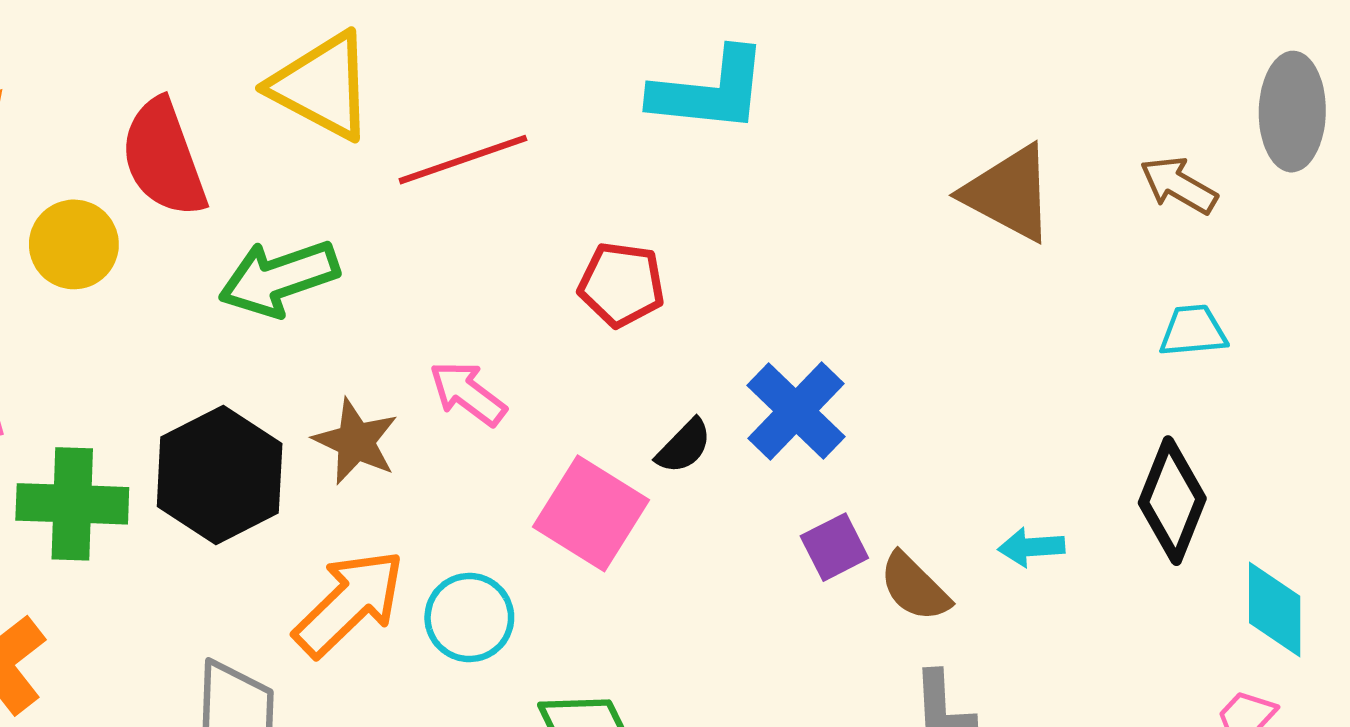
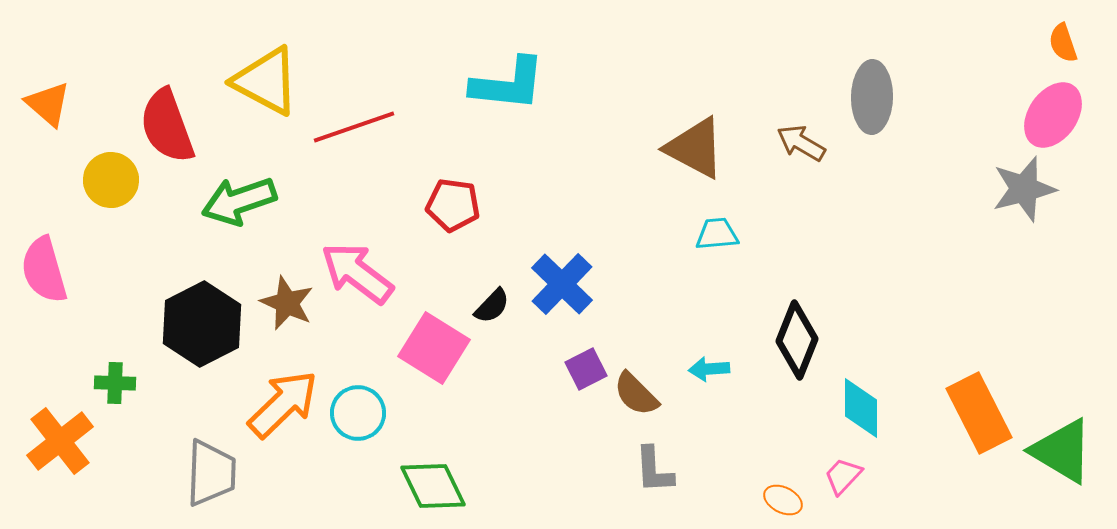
cyan trapezoid: (1193, 331) -> (717, 234), moved
pink arrow: (468, 393) -> (357, 273), size x1.5
green cross: (72, 504) -> (115, 383), moved, size x0.6

